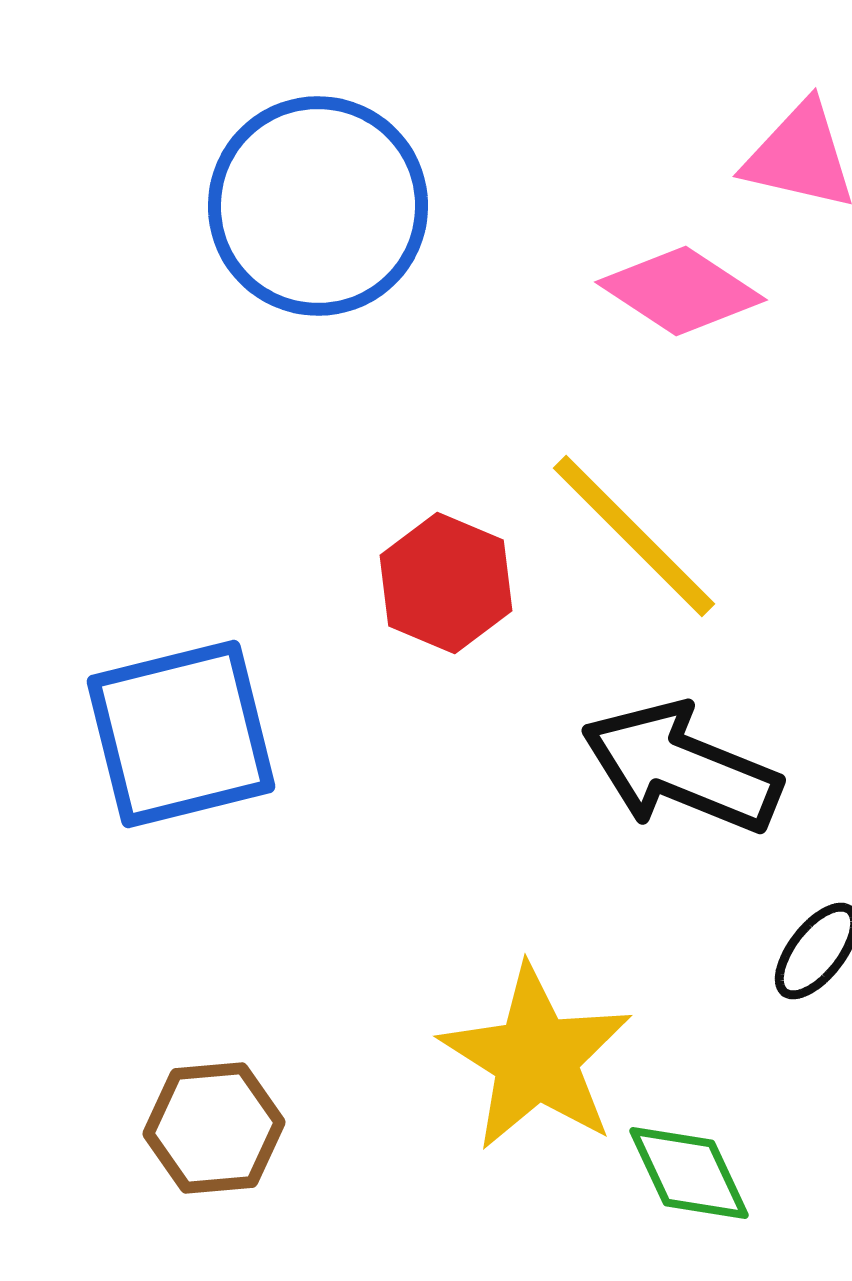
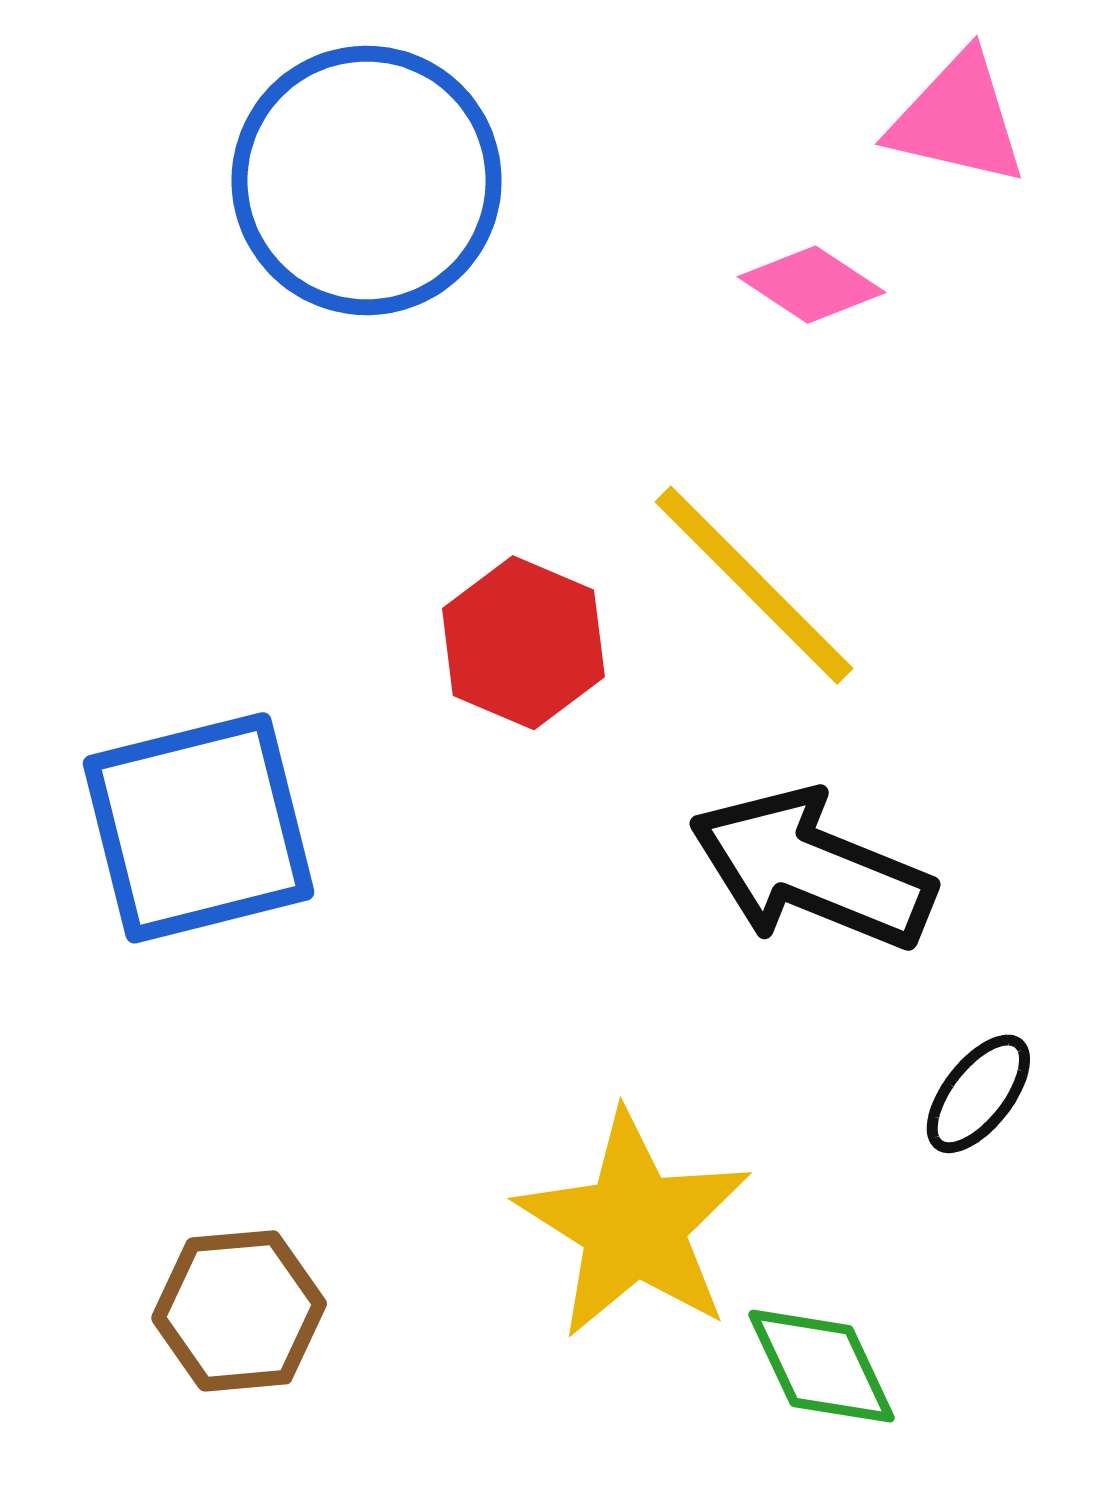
pink diamond: (681, 291) -> (812, 285), size x0.7

